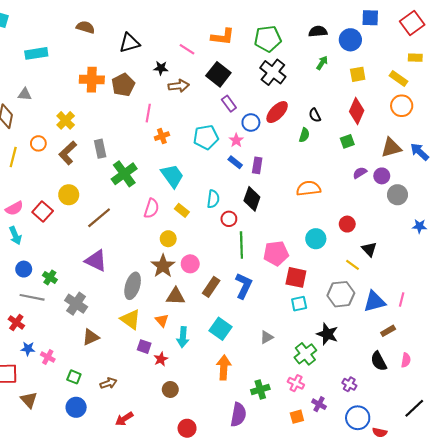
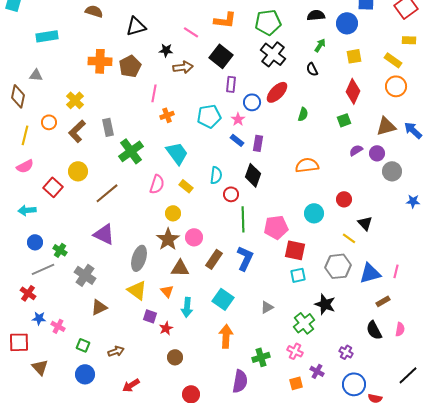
purple rectangle: (229, 104) -> (231, 84), turned 42
black semicircle: (315, 115) -> (312, 69), moved
pink semicircle: (14, 208) -> (25, 166), moved
cyan arrow: (15, 236) -> (27, 210), turned 108
gray line: (32, 297) -> (43, 269), turned -35

